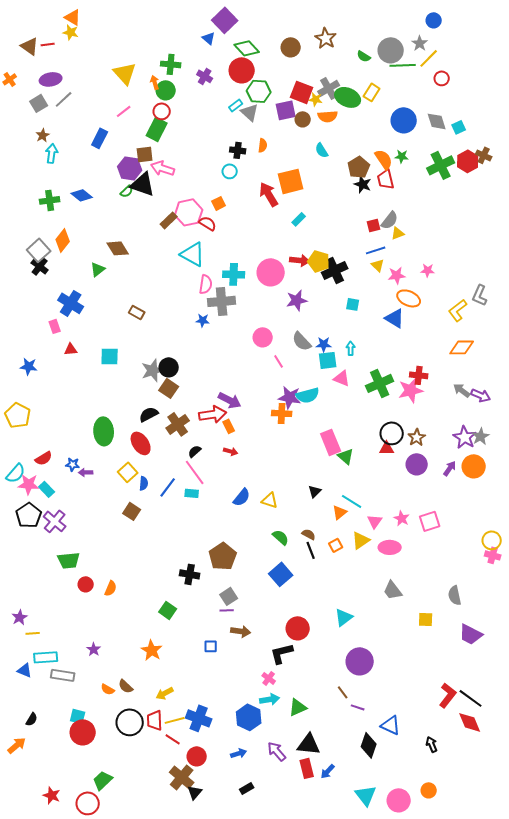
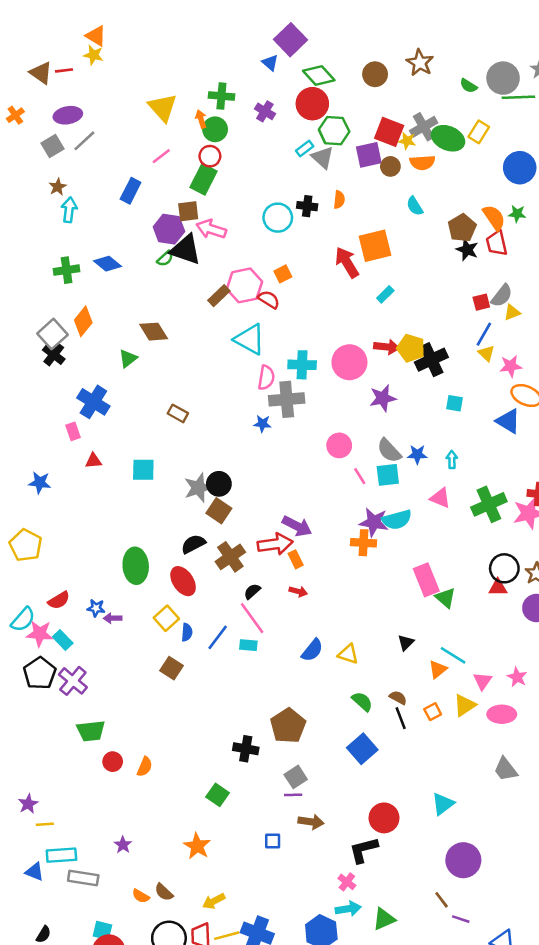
cyan circle: (230, 171) -> (278, 218), moved, size x1.5
blue line: (376, 250) -> (484, 334), turned -42
cyan square: (328, 360) -> (388, 475), moved

